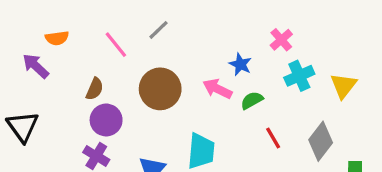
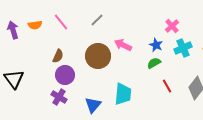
pink line: (116, 45) -> (61, 22), moved
blue star: (240, 64) -> (156, 45), moved
purple arrow: (36, 66) -> (13, 30), moved, turned 30
pink arrow: (217, 89) -> (123, 45), moved

